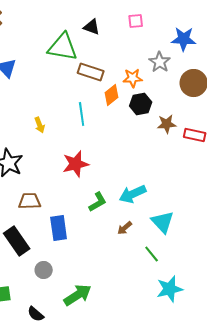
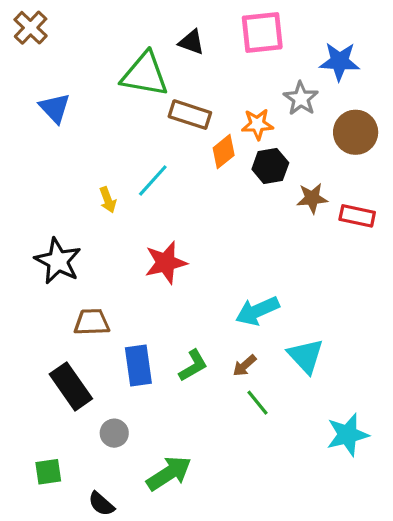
pink square: (136, 21) -> (262, 33), size x1.8
cyan line: (82, 114) -> (153, 181), moved, turned 50
green L-shape: (98, 202) -> (193, 366), moved
green line: (152, 254) -> (257, 403), moved
cyan star: (170, 289) -> (348, 435), moved

